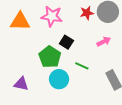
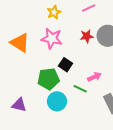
orange triangle: (20, 21) -> (20, 43), turned 30
pink arrow: (104, 41) -> (94, 77), moved
green pentagon: (50, 57) -> (48, 79), turned 30

